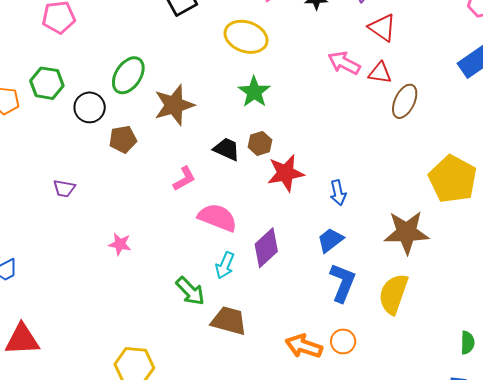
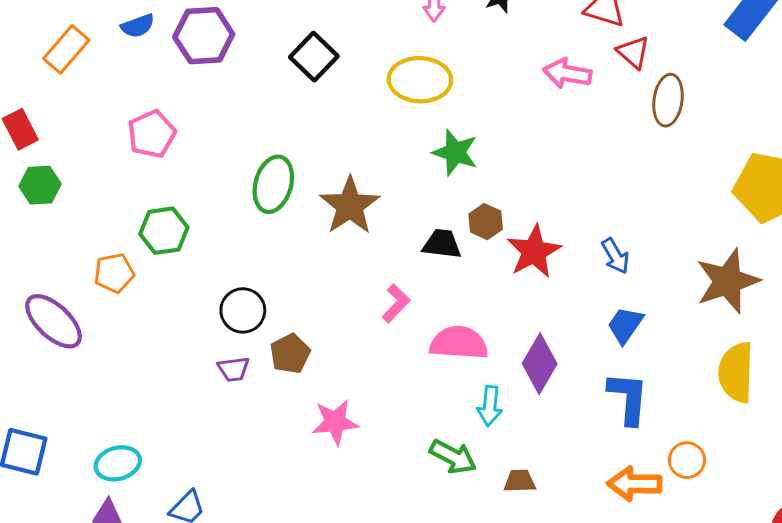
red triangle: (380, 73) -> (633, 52), moved, turned 50
black circle: (90, 107) -> (243, 310), moved
brown pentagon: (123, 139) -> (290, 354), moved
pink star: (120, 244) -> (335, 422), size x1.4
blue L-shape: (343, 283) -> (628, 398), moved
brown trapezoid: (229, 321) -> (520, 481), size x0.6

